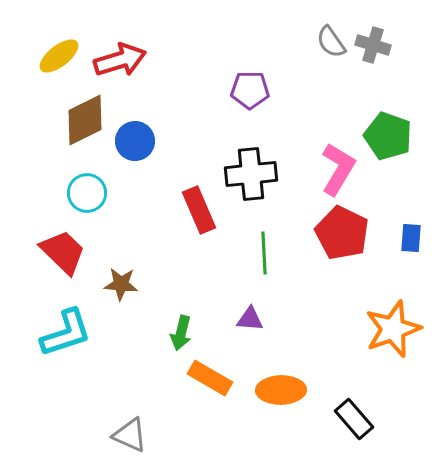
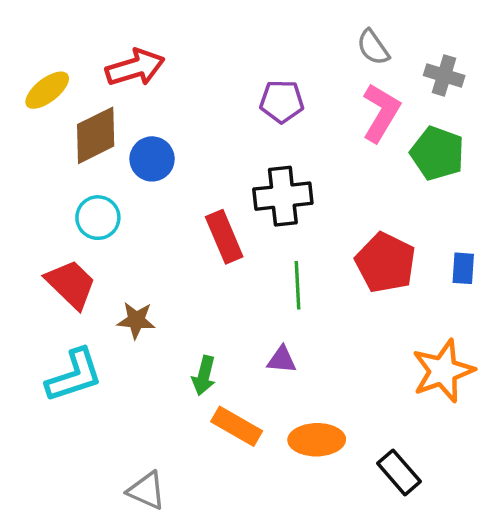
gray cross: (373, 45) -> (444, 75), moved
yellow ellipse: (59, 56) -> (47, 90), moved
pink L-shape: (338, 169) -> (381, 113), moved

